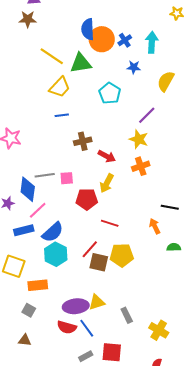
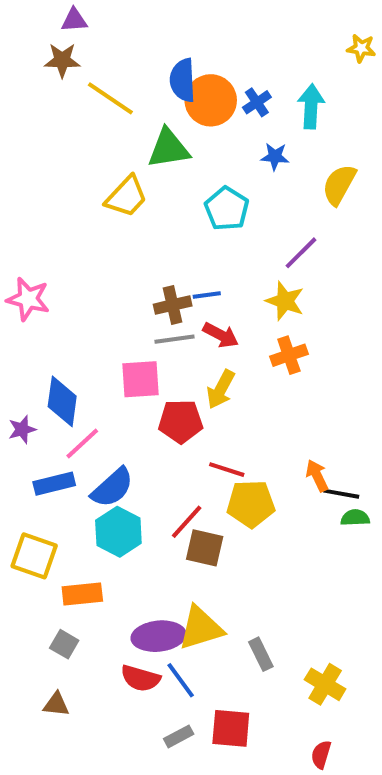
yellow line: (52, 56) -> (110, 98), moved
blue line: (62, 115) -> (207, 295), moved
gray line: (45, 175) -> (175, 339), moved
pink square: (67, 178) -> (140, 379), size x1.5
black line: (170, 207) -> (341, 494), moved
yellow pentagon: (122, 255) -> (251, 504), moved
yellow triangle: (97, 302) -> (201, 628), size x1.4

